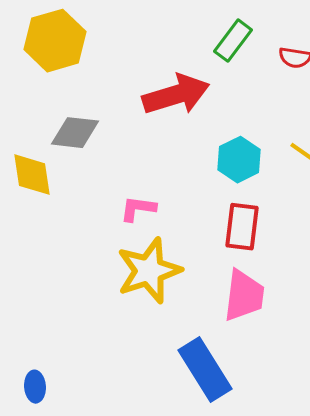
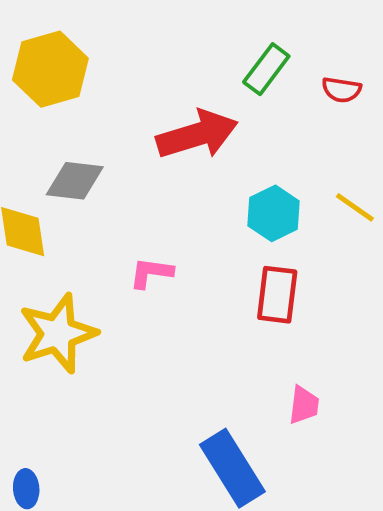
yellow star: (149, 271) -> (58, 333), moved
pink trapezoid: (244, 296) -> (304, 405), moved, size x0.6

